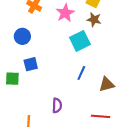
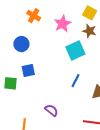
purple semicircle: (57, 105) -> (51, 110), turned -56

